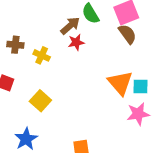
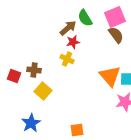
brown cross: (15, 45) -> (34, 70), moved
yellow cross: (42, 55) -> (67, 59), moved

